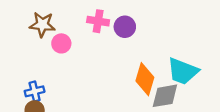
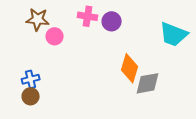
cyan trapezoid: (183, 71) -> (174, 34), moved

